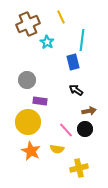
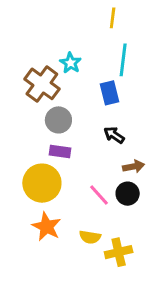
yellow line: (61, 17) -> (113, 18), moved, turned 32
brown cross: (28, 24) -> (42, 84), moved, turned -30
gray circle: (27, 80) -> (58, 120), moved
yellow semicircle: (57, 149) -> (90, 237), moved

